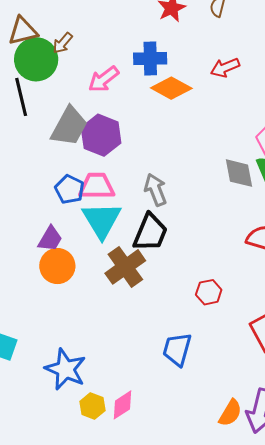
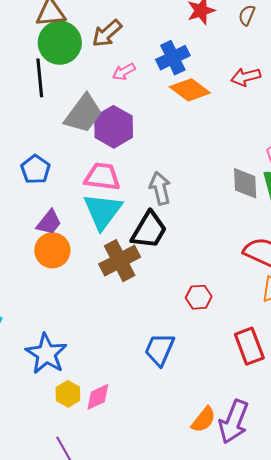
brown arrow: (63, 43) -> (107, 33), moved, size x1.4
blue cross: (150, 59) -> (173, 58), turned -32
pink arrow: (104, 79) -> (124, 72), size x0.7
blue pentagon: (70, 189) -> (36, 169), moved

